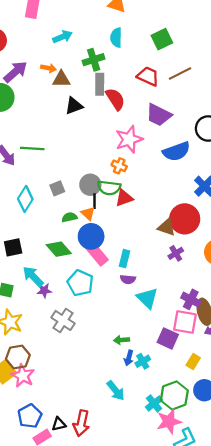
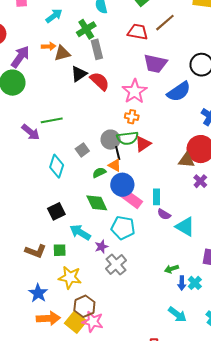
red semicircle: (115, 99) -> (100, 81), moved
green diamond: (59, 249) -> (97, 203), turned 30
purple semicircle: (128, 279) -> (164, 214), turned 40
purple star: (44, 291) -> (101, 247), moved
gray cross: (63, 320) -> (116, 265), turned 30

